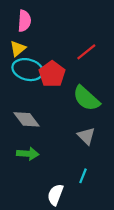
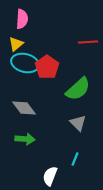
red line: (86, 52) -> (88, 42), moved, turned 36
green semicircle: (86, 98) -> (78, 89), turned -84

